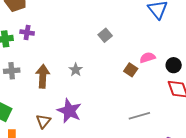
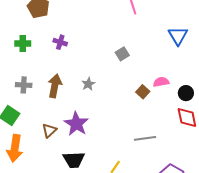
purple cross: (27, 32) -> (60, 42), moved
gray cross: (12, 71) -> (24, 85), moved

